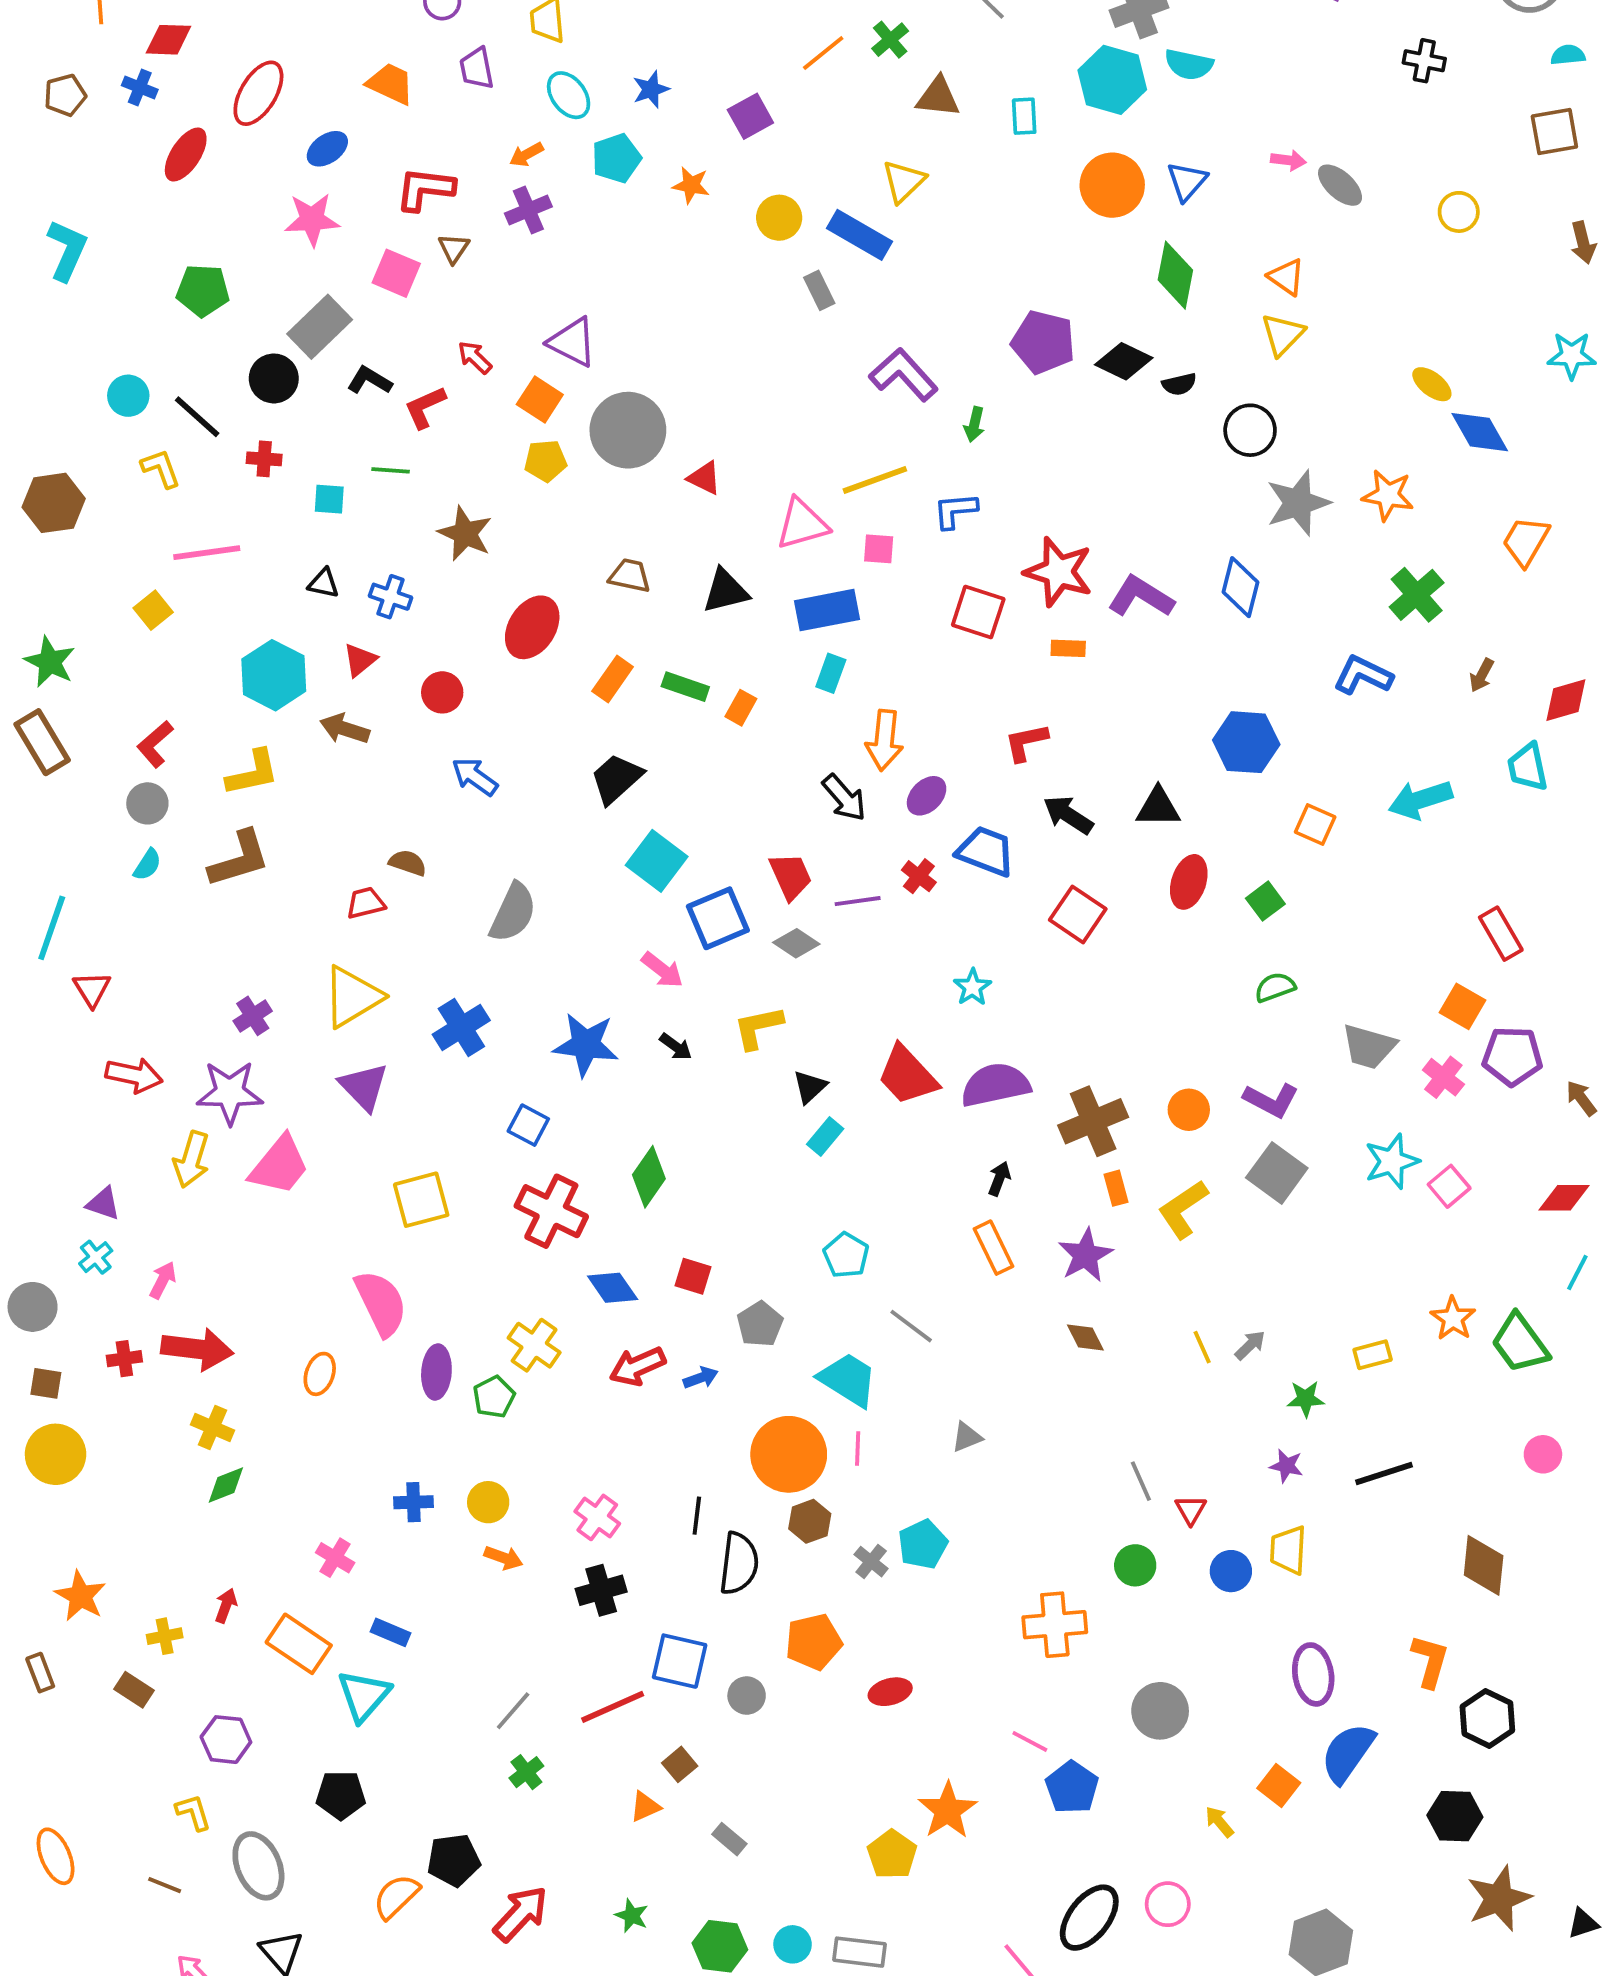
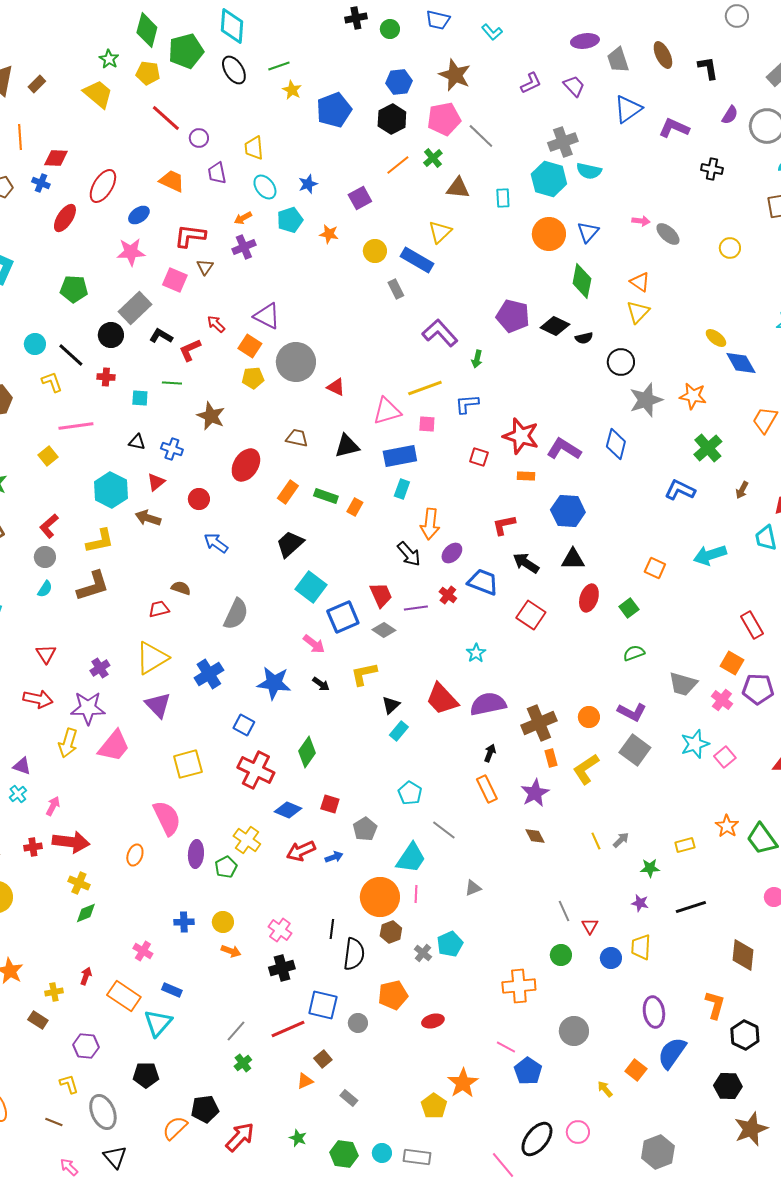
red square: (978, 612) -> (479, 457), size x0.7
blue hexagon: (1246, 742) -> (568, 511), moved
red triangle: (92, 989) -> (46, 654), moved
blue diamond: (613, 1288) -> (288, 810), turned -32
cyan trapezoid: (848, 1380) -> (411, 858), turned 92

